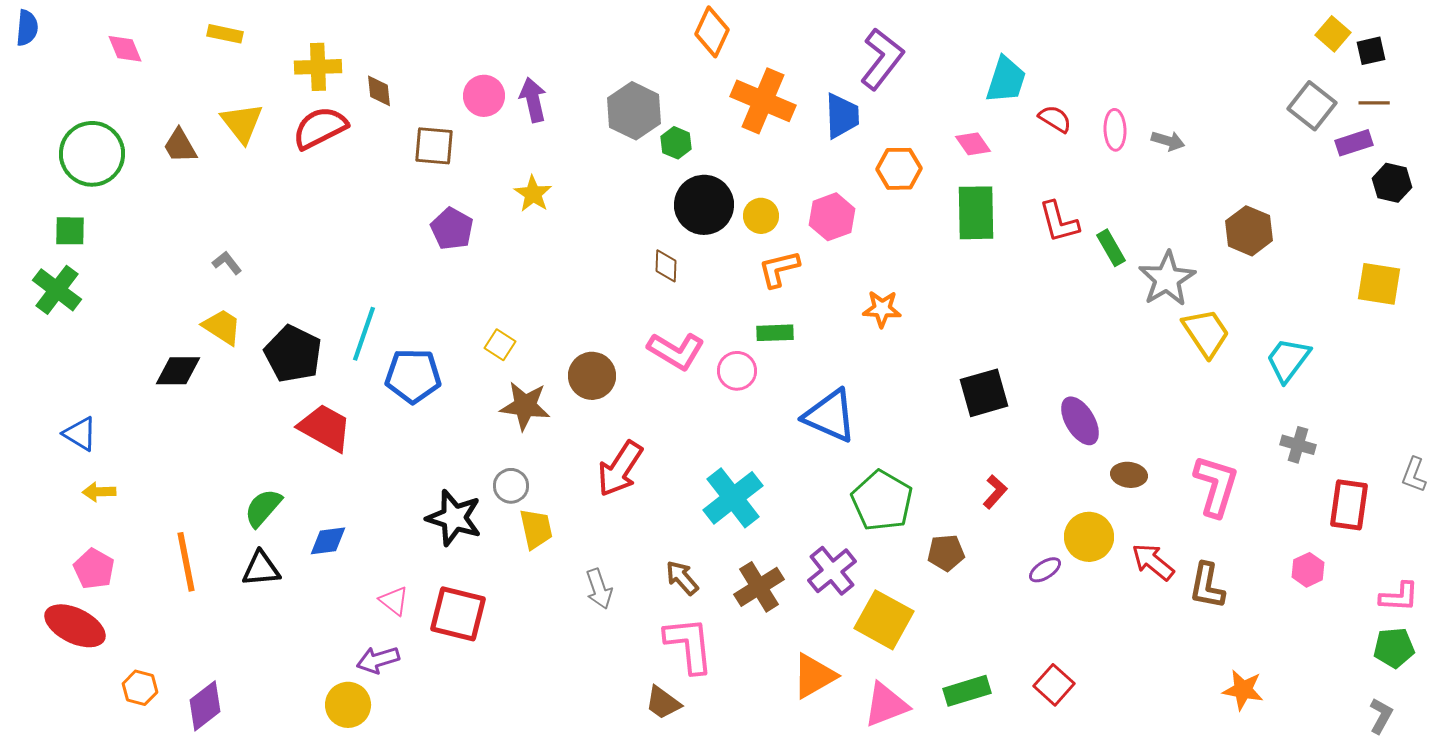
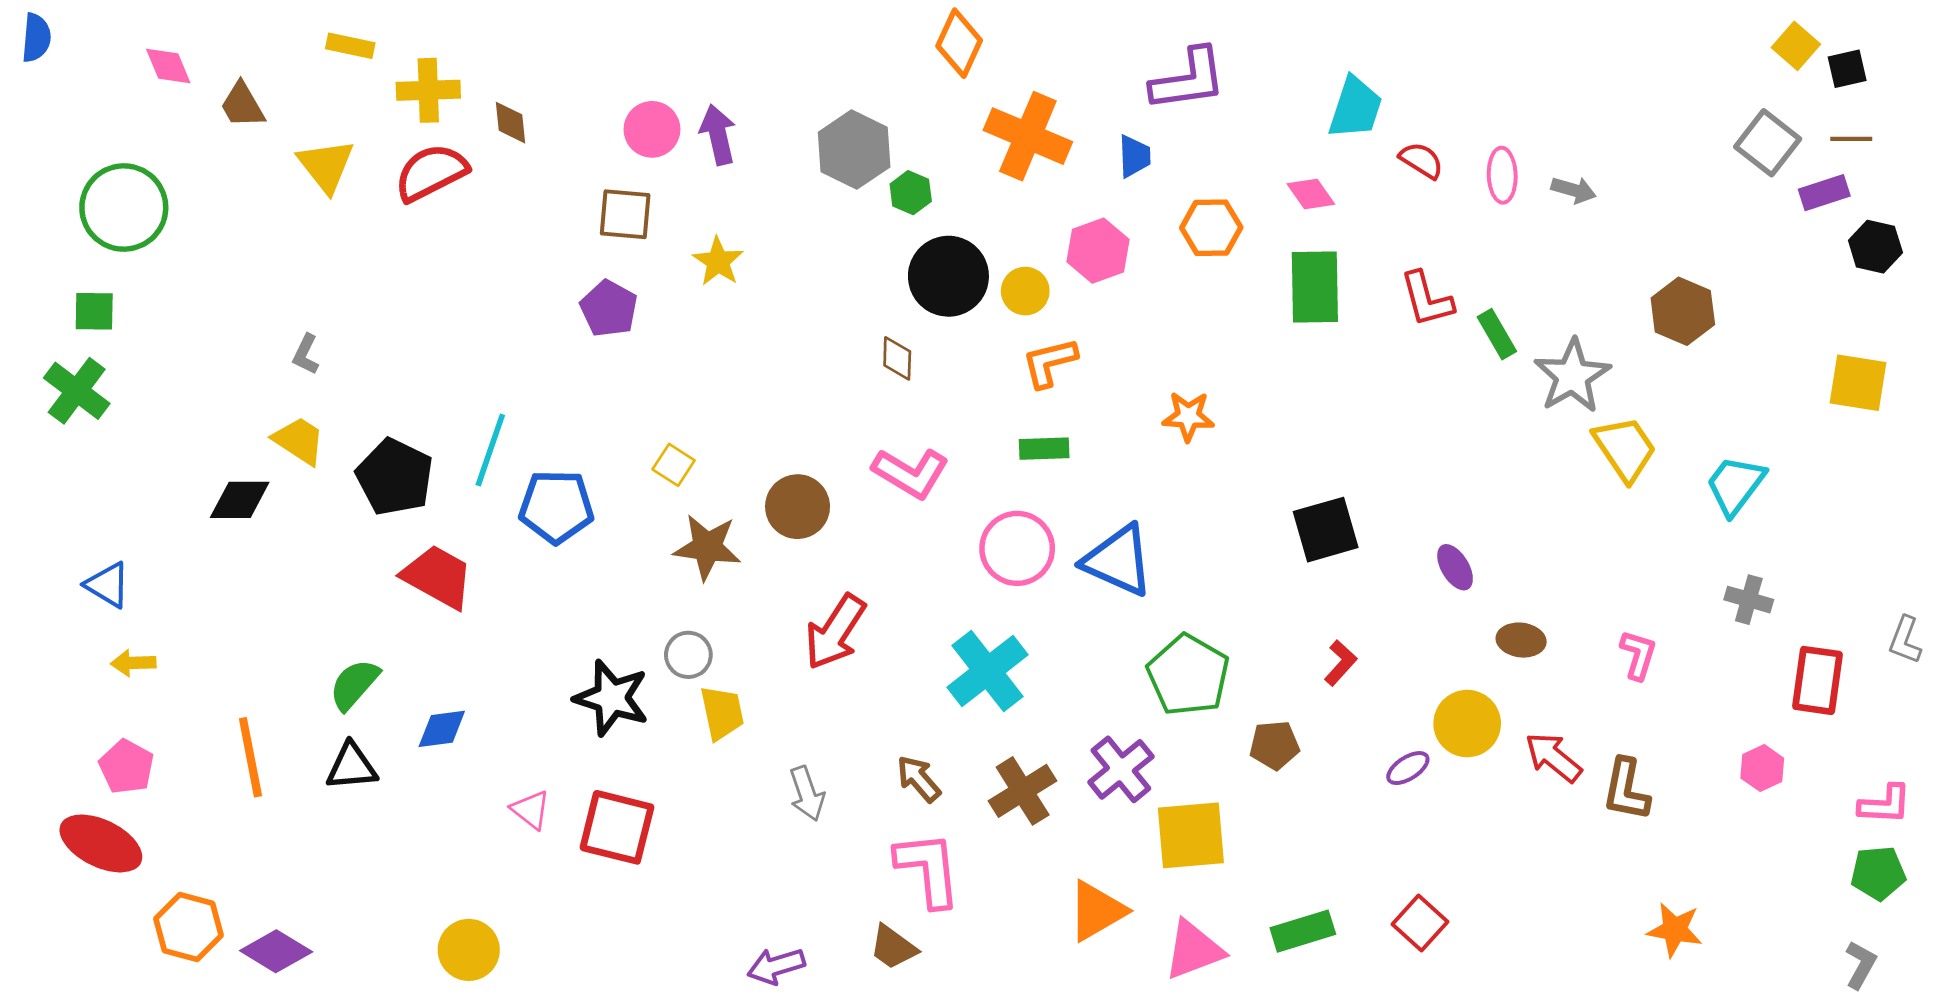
yellow rectangle: (225, 34) -> (350, 46), moved
purple L-shape: (882, 59) -> (1188, 80), turned 44
blue trapezoid: (842, 116) -> (1134, 156), size x0.7
brown trapezoid: (180, 146) -> (242, 105), moved
brown square: (434, 146) -> (625, 214), moved
pink hexagon: (832, 217) -> (1098, 251), moved
gray L-shape: (227, 263) -> (306, 354), turned -116
pink circle: (737, 371) -> (1017, 548), moved, size x1.4
purple ellipse: (1080, 421) -> (1455, 567), size x0.7
pink L-shape: (1216, 486) -> (1638, 655), size x0.6
yellow square: (884, 620) -> (1191, 835), turned -34
purple arrow: (378, 660) -> (776, 966), moved
orange hexagon: (140, 688) -> (188, 927), size x1.4
purple diamond: (205, 706) -> (276, 951), turned 69

